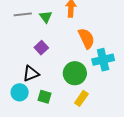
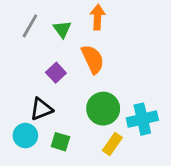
gray line: (23, 14) -> (30, 26), turned -54
orange semicircle: (86, 38) -> (93, 59), moved
cyan cross: (103, 60) -> (142, 119), moved

